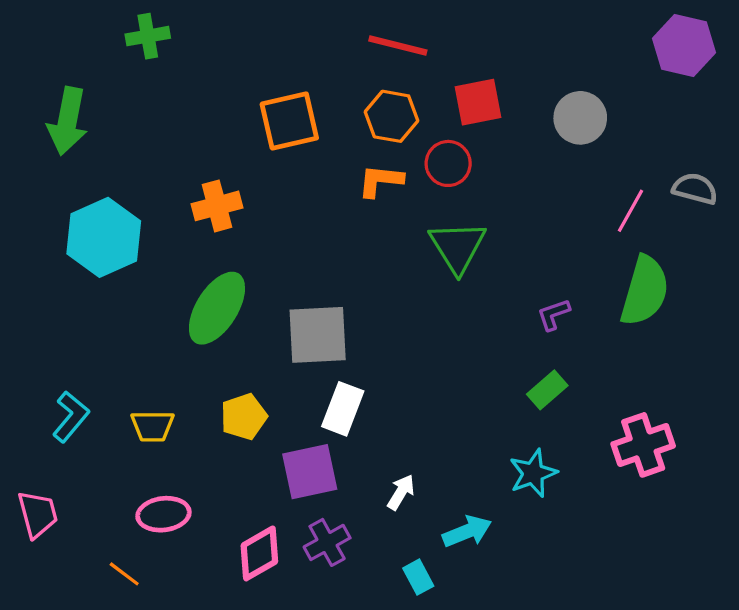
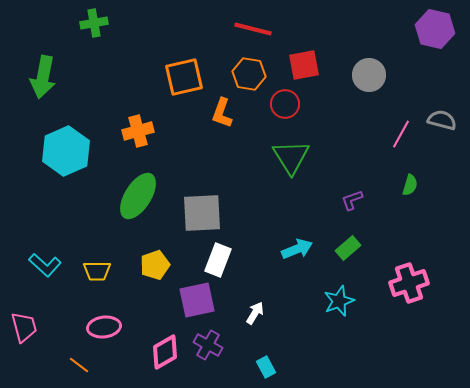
orange L-shape: (381, 181) -> (222, 113), moved, turned -76
green semicircle: (645, 291) -> (410, 185), size x0.5
cyan L-shape: (71, 417) -> (45, 265), turned 92
cyan arrow: (467, 531) -> (297, 249), moved
purple cross: (327, 542) -> (208, 345), turned -32

